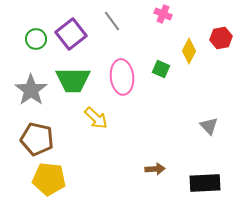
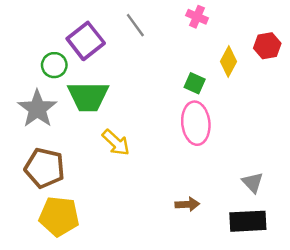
green circle: (36, 39) -> (54, 65), moved
pink ellipse: (122, 77) -> (196, 123), moved
gray triangle: (209, 126) -> (253, 182), moved

